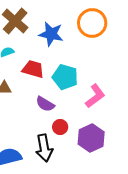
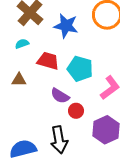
red circle: (60, 127) -> (76, 111), moved

